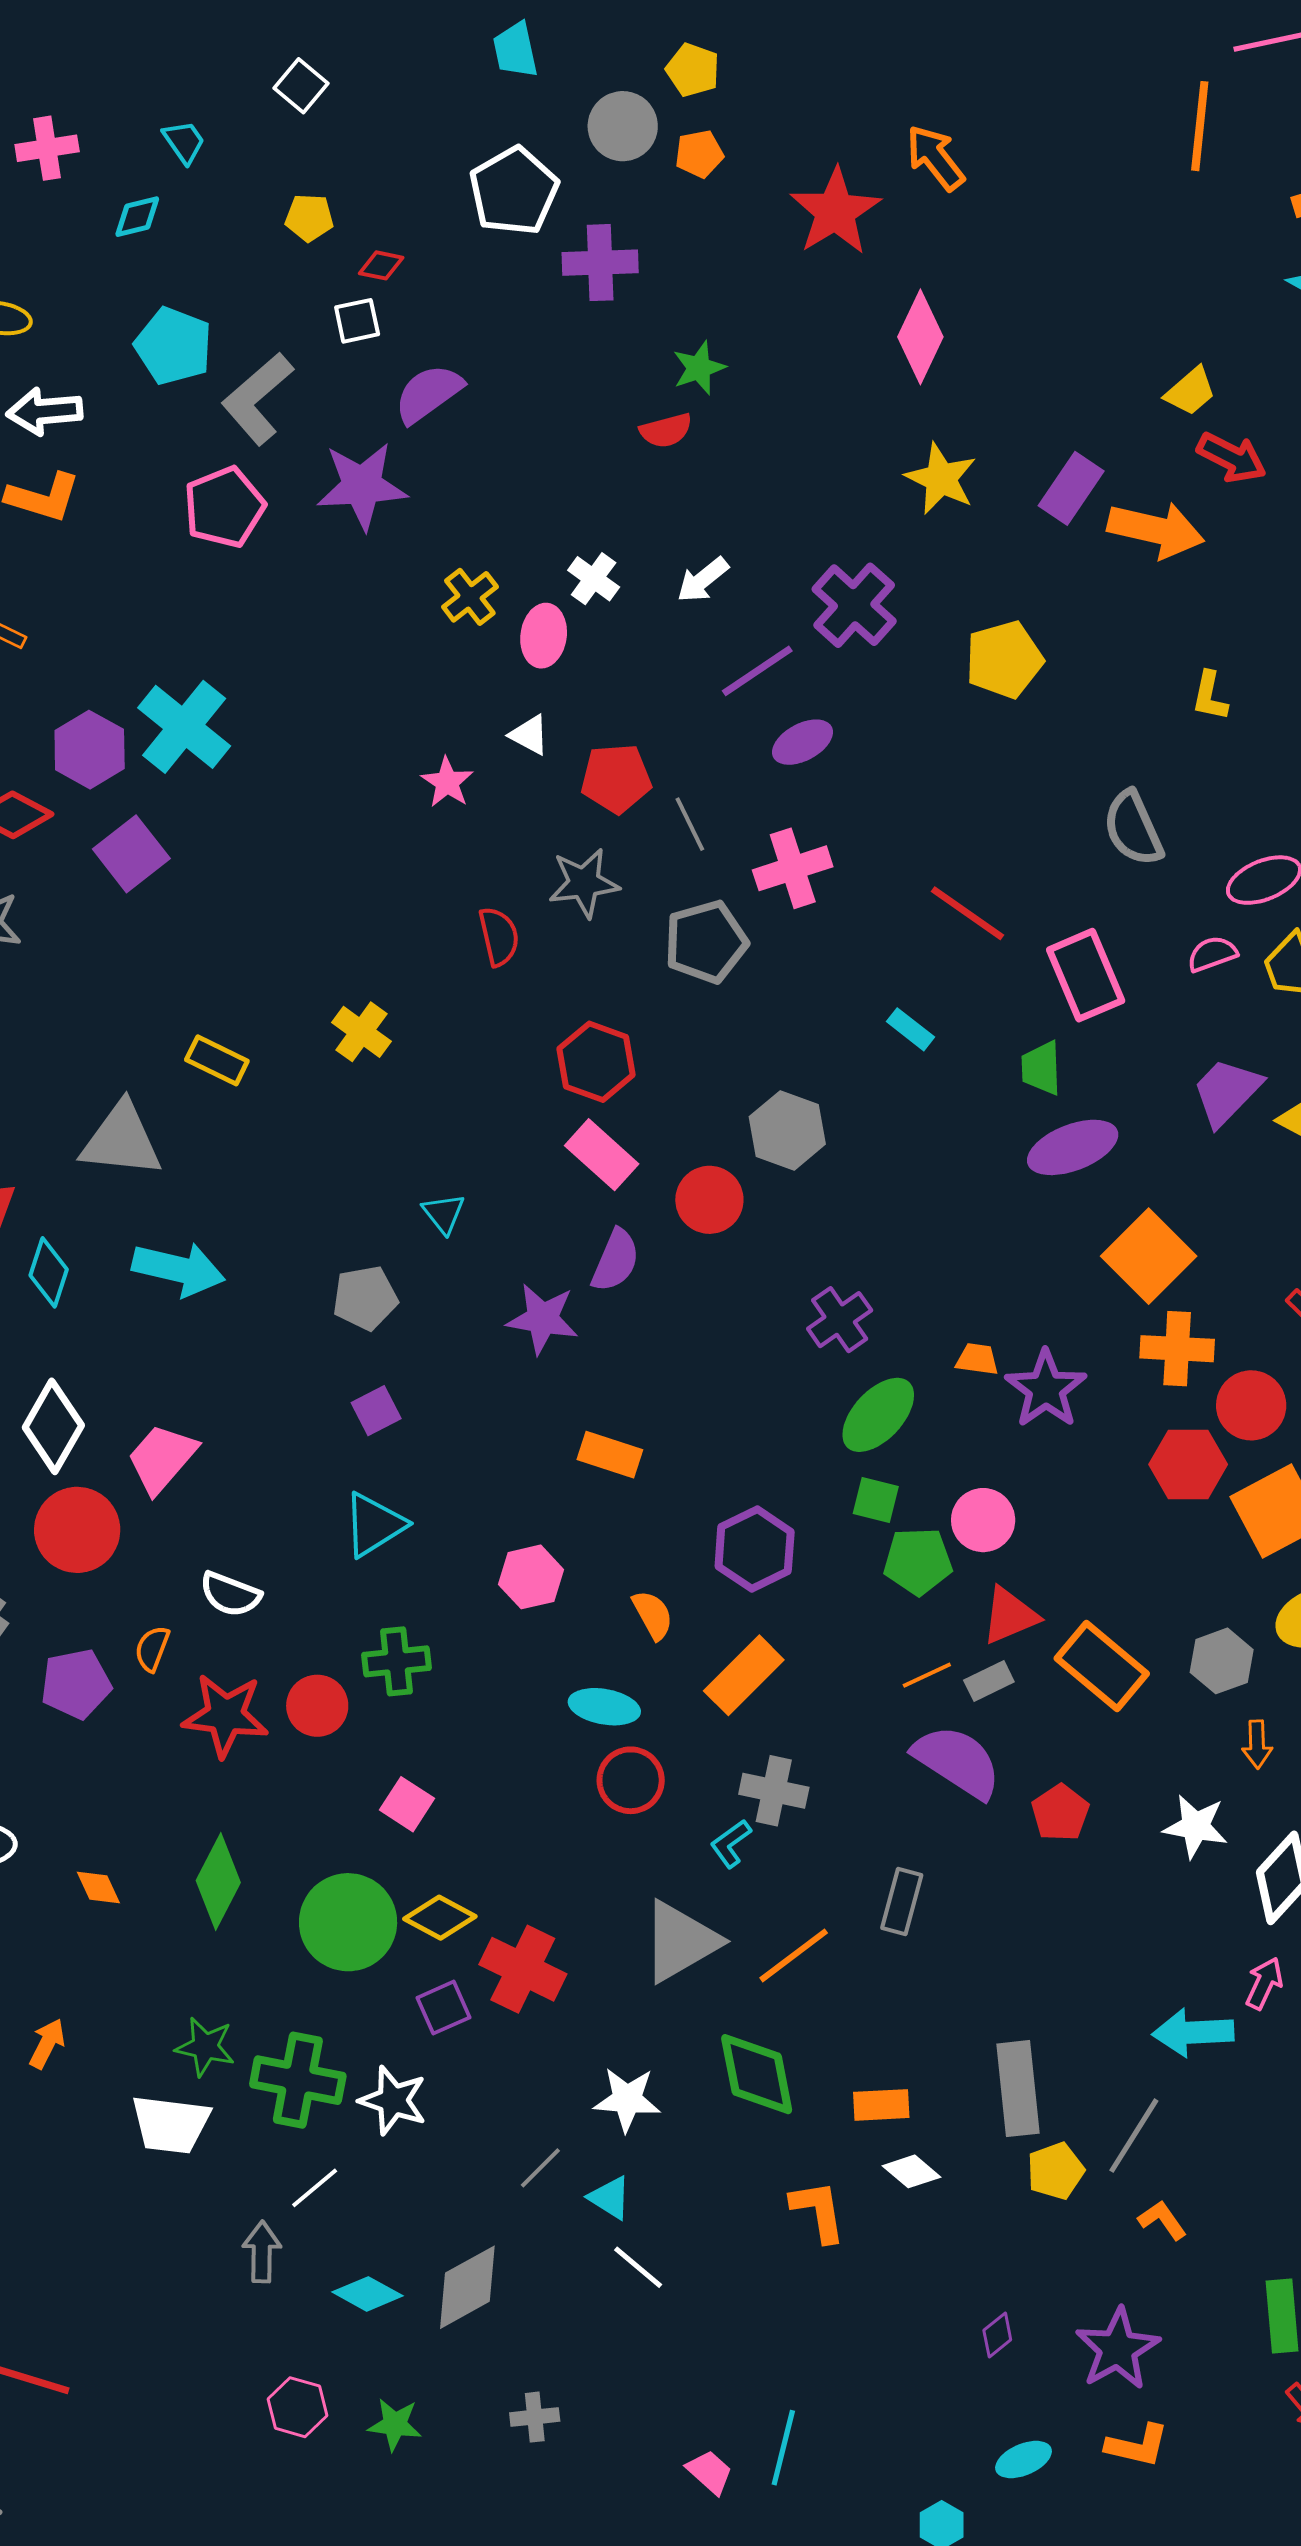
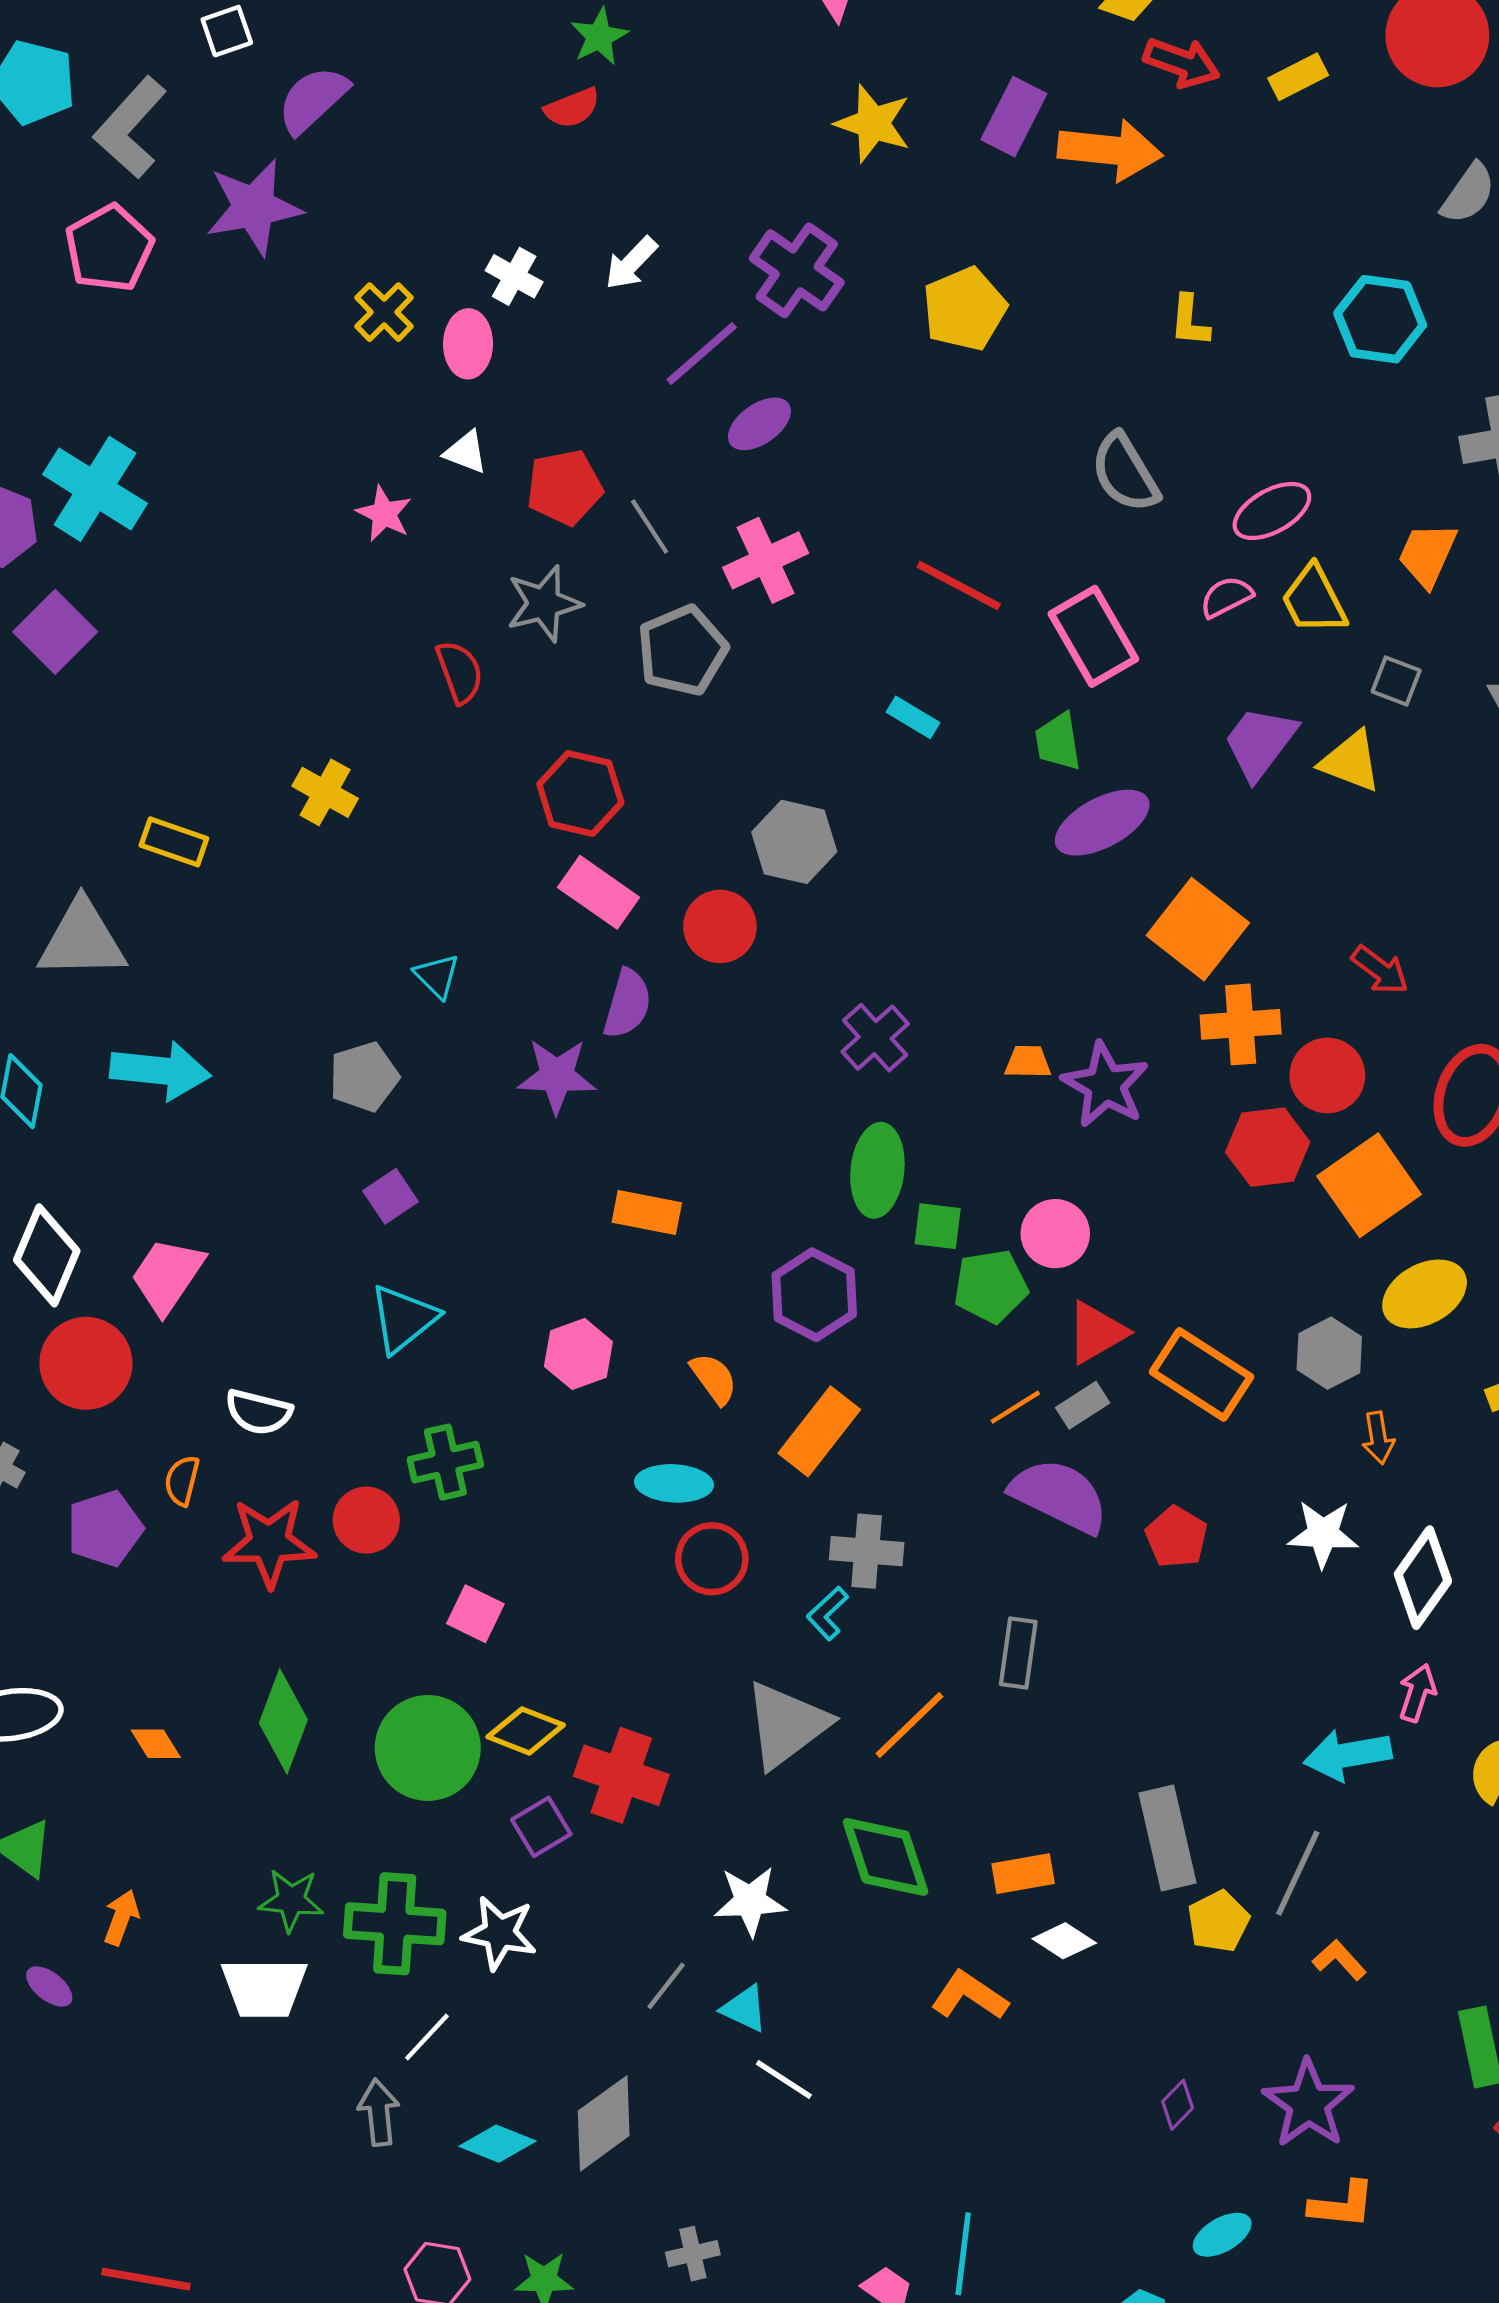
green ellipse: (878, 1415) -> (877, 1170), moved, turned -30
orange L-shape: (818, 2211) -> (969, 1996), turned -40

